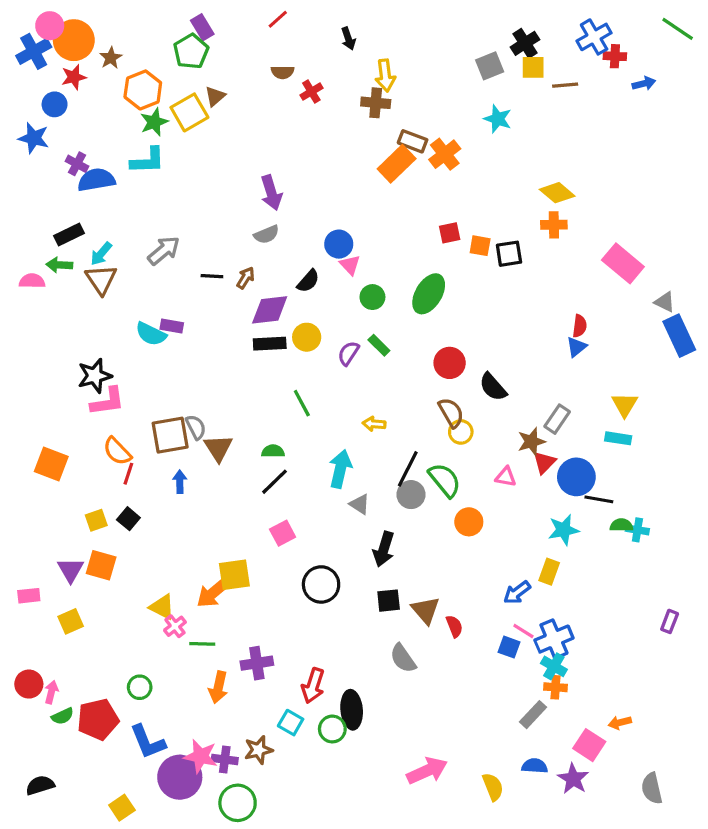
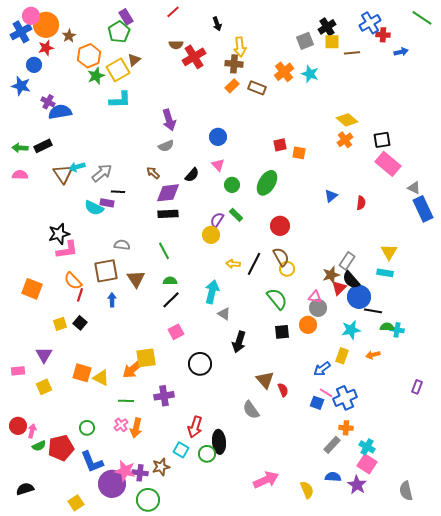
red cross: (311, 92) -> (194, 57), size x1.6
orange cross: (445, 154) -> (284, 72), moved
cyan L-shape: (148, 161) -> (120, 100), moved
orange rectangle: (397, 164) -> (232, 86), moved, size x0.6
orange cross: (554, 225) -> (345, 140), turned -35
blue circle: (339, 244) -> (218, 137), moved
gray arrow: (164, 250) -> (102, 173), moved
cyan arrow: (101, 254) -> (77, 167), moved, turned 35
black square: (509, 254) -> (382, 140), moved
green arrow: (59, 265) -> (20, 148), moved
black line: (212, 276) -> (118, 192), moved
brown arrow: (246, 278) -> (153, 173), turned -80
yellow circle: (307, 337) -> (211, 235), moved
blue triangle: (576, 347) -> (331, 196), moved
black semicircle: (493, 387) -> (351, 280), moved
green line: (302, 403) -> (164, 251), moved
gray semicircle: (196, 427) -> (122, 245), moved, turned -56
black line: (408, 469) -> (254, 264), moved
gray circle: (411, 495) -> (318, 308), moved
orange circle: (469, 522) -> (308, 325), moved
orange square: (101, 565) -> (82, 373), moved
black square: (389, 601) -> (282, 332), moved
pink cross: (175, 626) -> (121, 425), moved
purple cross: (257, 663) -> (164, 396), moved
cyan cross: (554, 666) -> (367, 447), moved
orange arrow: (620, 723) -> (373, 355), moved

